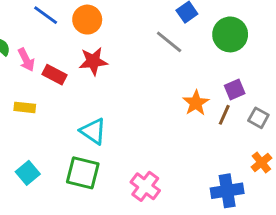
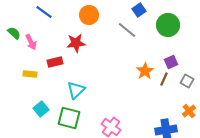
orange circle: (87, 20) -> (89, 15), moved
red rectangle: (54, 75) -> (55, 62), moved, turned -42
cyan triangle: (93, 131) -> (76, 90), turned 42
cyan square: (28, 173) -> (41, 109), moved

